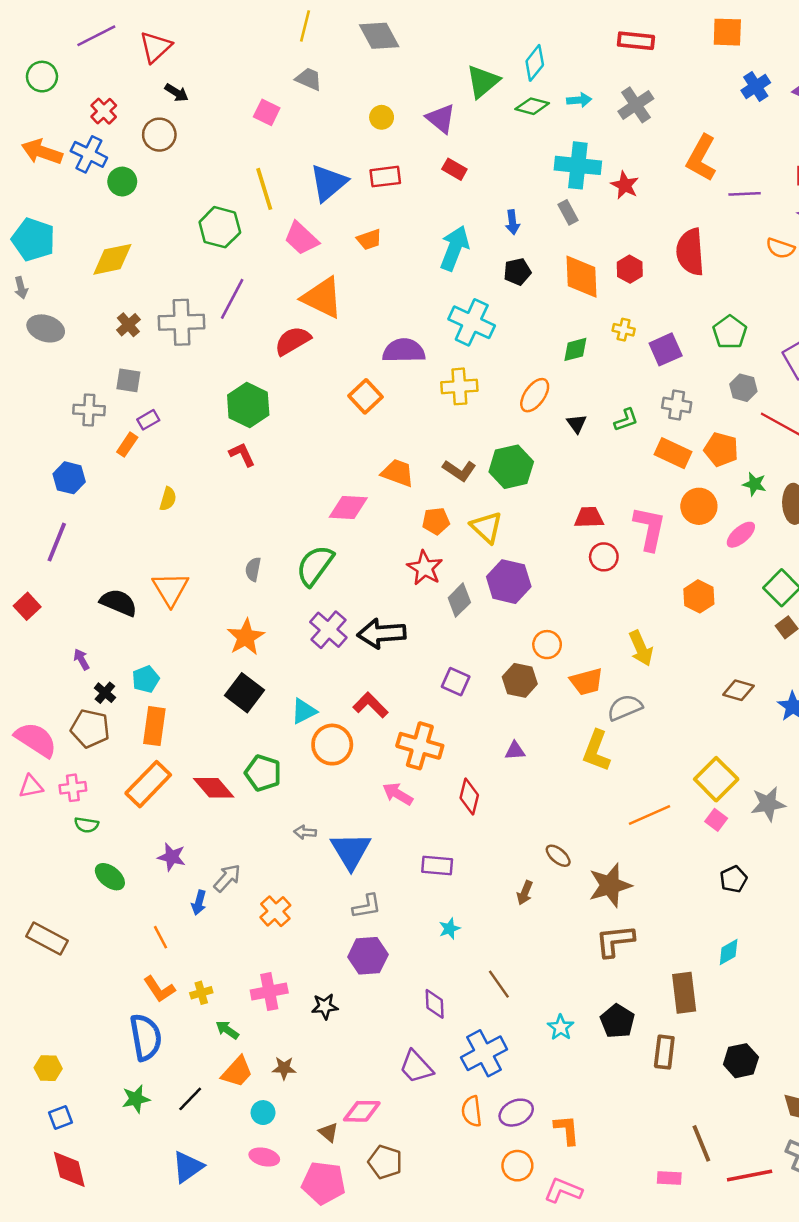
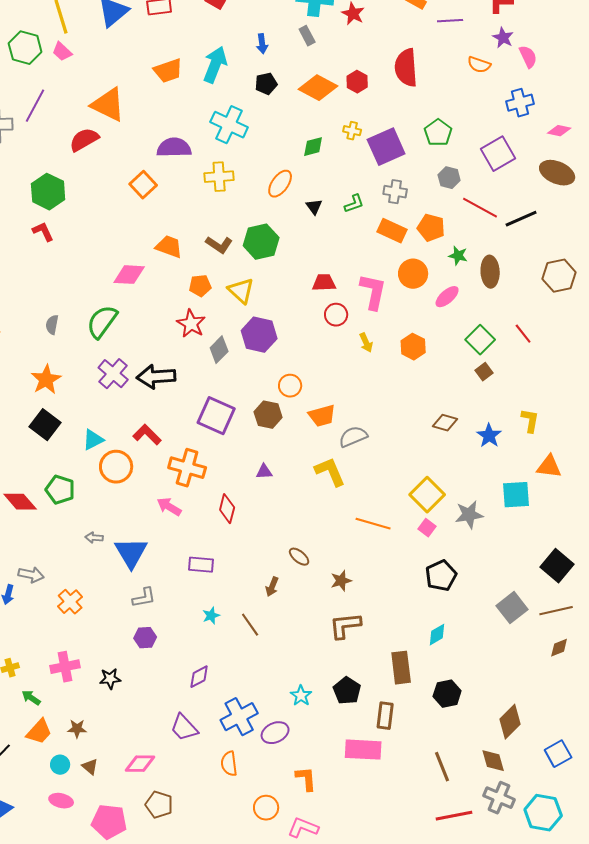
pink trapezoid: (301, 238) -> (62, 52), moved, size x0.7
orange trapezoid: (369, 240) -> (168, 71), moved, size x1.4
orange diamond: (582, 277) -> (318, 88), turned -60
purple square: (666, 349) -> (386, 147), size x1.4
yellow arrow: (641, 648) -> (366, 343), moved, size x0.7
purple square: (456, 682) -> (216, 416), size x1.6
yellow L-shape: (596, 751) -> (330, 472), turned 136
orange line: (650, 815) -> (373, 524), turned 40
gray arrow: (227, 878) -> (31, 575), turned 60
black pentagon: (733, 879) -> (441, 576), size x1.4
brown star: (610, 885) -> (341, 581), size x0.6
purple hexagon: (368, 956) -> (145, 638), size x0.7
brown line: (499, 984) -> (250, 625), moved
purple diamond: (435, 1004) -> (199, 677), turned 65
black hexagon: (741, 1061) -> (447, 694), moved
purple ellipse: (516, 1113) -> (275, 733), moved
brown triangle: (328, 1132) -> (90, 767), moved
brown line: (701, 1143) -> (442, 767), moved
pink rectangle: (669, 1178) -> (363, 750), moved, size x1.8

